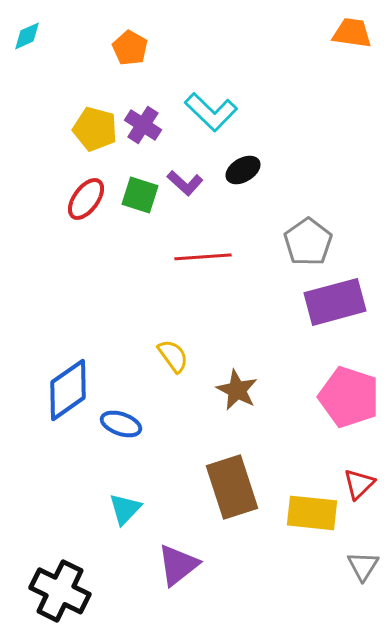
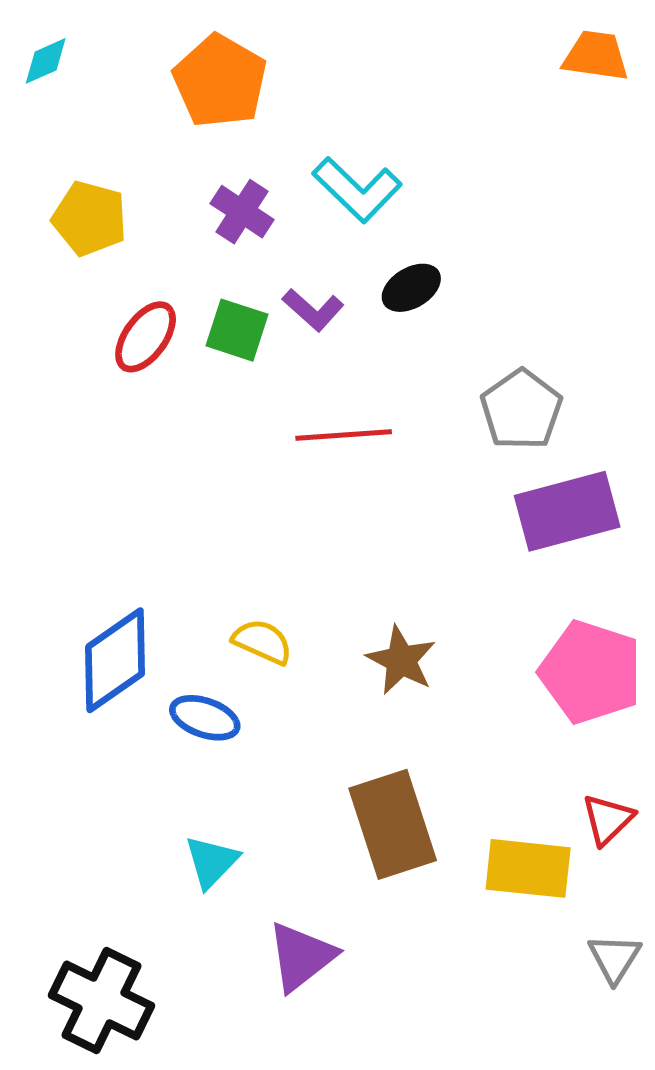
orange pentagon: (130, 48) -> (220, 81), size x1.6
yellow pentagon: (95, 129) -> (90, 218), moved
yellow semicircle: (173, 356) -> (262, 642), moved, turned -30

